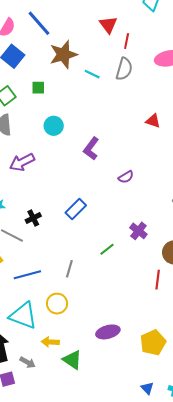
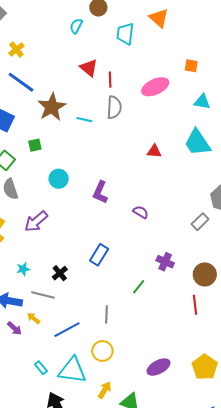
purple semicircle: (126, 177) -> (141, 212), turned -105
yellow arrow: (50, 342) -> (105, 390), turned 132

